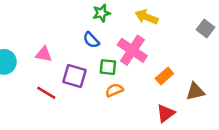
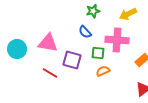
yellow arrow: (146, 17) -> (128, 14), turned -48
pink cross: (132, 50) -> (117, 40), turned -30
pink triangle: (44, 54) -> (48, 43), size x1.5

